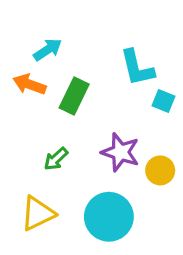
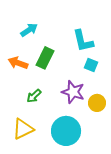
orange arrow: (29, 84) -> (18, 63), moved
cyan square: (163, 101) -> (91, 65), moved

